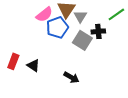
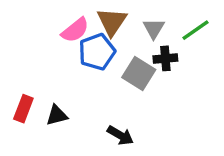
gray triangle: (80, 16) -> (154, 28), moved
black triangle: (33, 65) -> (57, 115), turned -48

